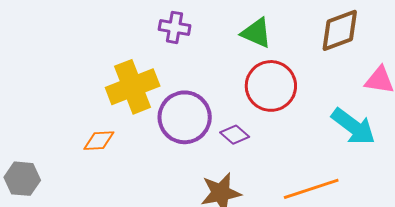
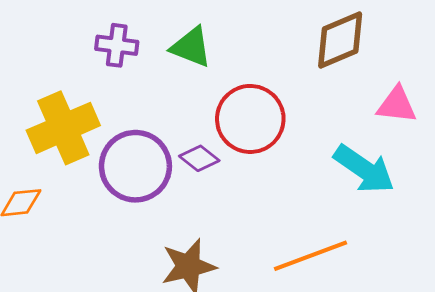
green triangle: (256, 33) -> (191, 47), moved
purple diamond: (235, 135) -> (199, 158), moved

